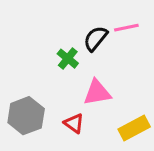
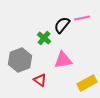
gray hexagon: (26, 116) -> (20, 60), moved
red triangle: (74, 123) -> (40, 80), moved

